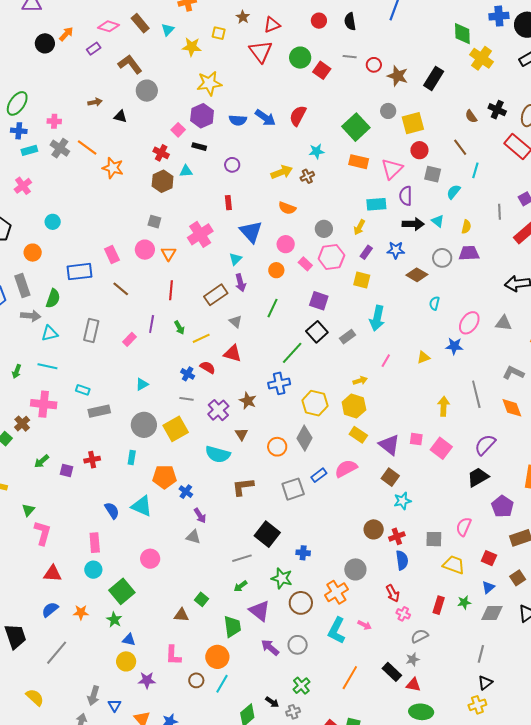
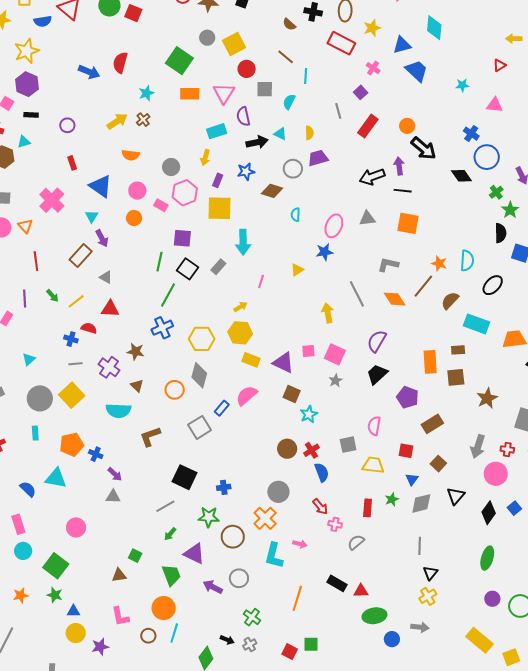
blue semicircle: (238, 120) -> (43, 21), moved
yellow square: (362, 280) -> (220, 208), size x1.5
green line: (273, 308) -> (160, 262), moved
gray star: (413, 659) -> (335, 380), moved

